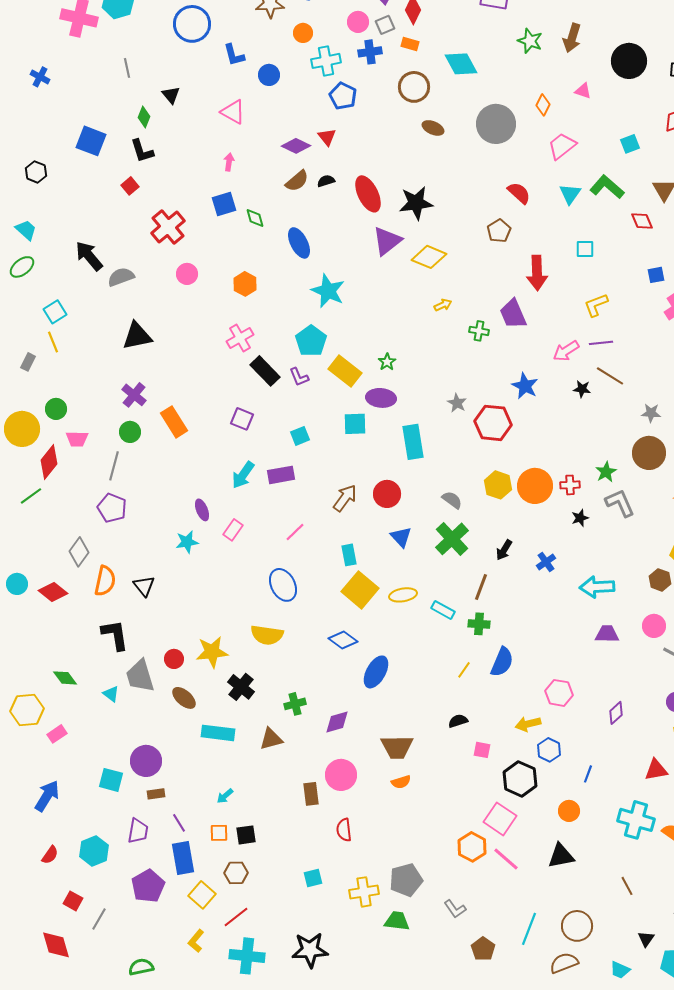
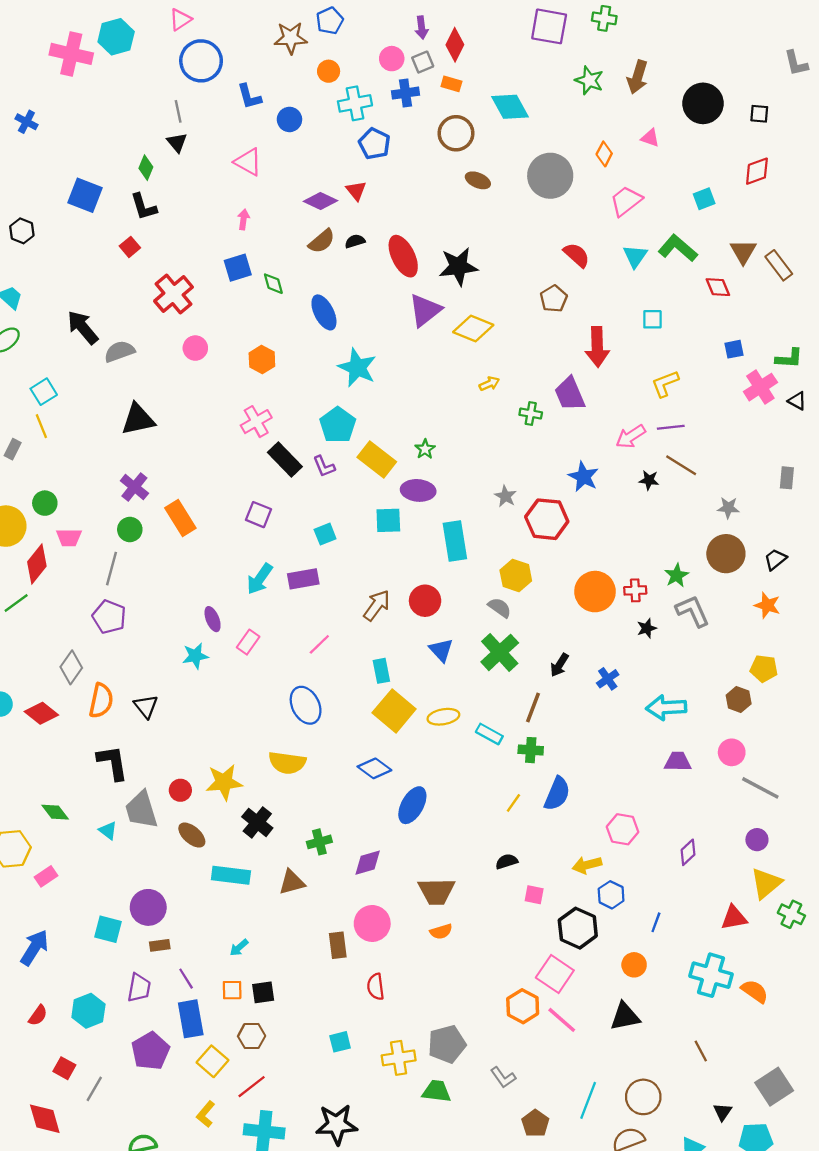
gray line: (127, 68) -> (178, 111), moved
yellow hexagon: (498, 485) -> (516, 575), moved

